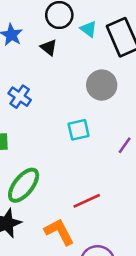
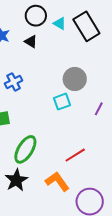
gray circle: (102, 85) -> (75, 79), moved
blue cross: (20, 97) -> (14, 82), turned 36

